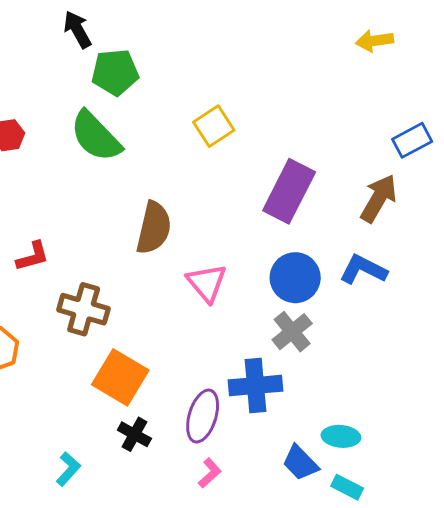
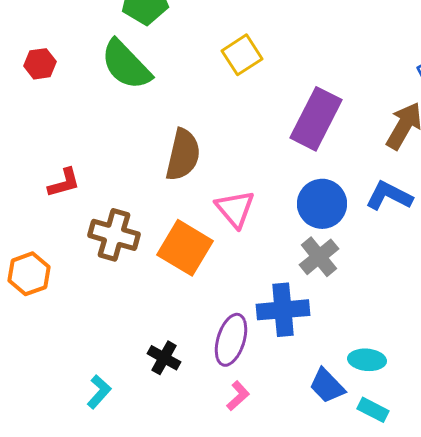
orange square: (120, 377) -> (185, 248), moved

